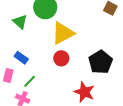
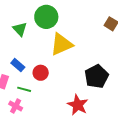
red circle: (61, 58) -> (41, 73), moved
green line: (30, 81) -> (24, 89), turned 56

